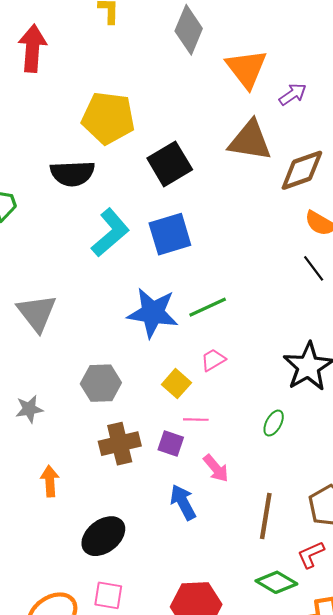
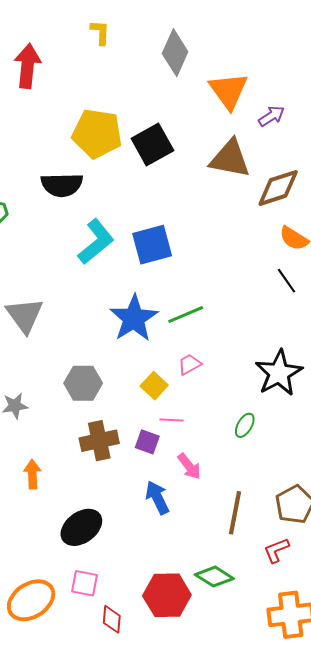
black square: (170, 164) -> (152, 145), moved
blue star: (153, 313) -> (134, 318), turned 30
green diamond: (276, 582) -> (214, 577), moved

